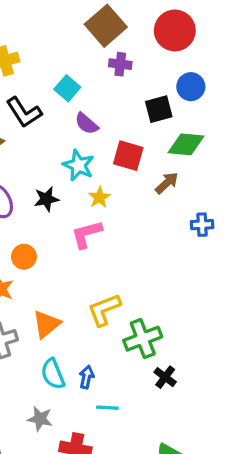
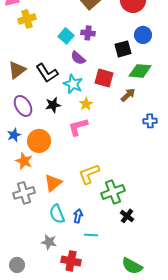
purple cross: (120, 64) -> (88, 33), moved
black L-shape: (24, 112) -> (47, 73), moved
orange circle: (24, 257) -> (39, 141), size x1.5

